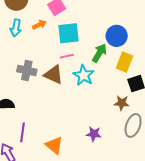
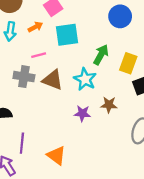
blue circle: (117, 36) -> (120, 16), moved
pink line: (67, 56) -> (39, 55), moved
brown star: (122, 103) -> (109, 105), moved
purple star: (94, 134) -> (82, 113), moved

